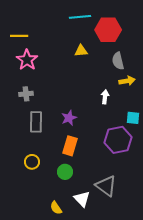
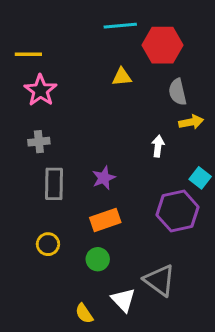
cyan square: (133, 118) -> (200, 178), turned 32
orange rectangle: (70, 146) -> (105, 220), turned 54

